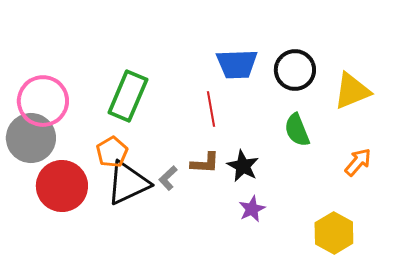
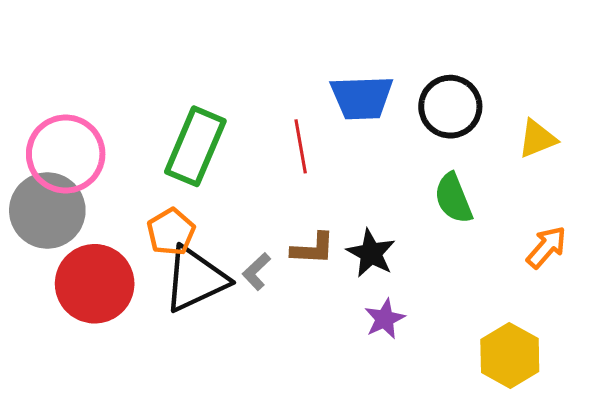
yellow triangle: (352, 91) -> (537, 139), size x0.7
red line: (211, 109) -> (301, 146), moved

